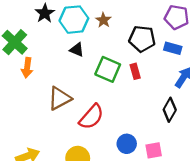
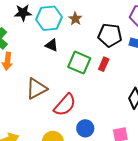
black star: (45, 13) -> (23, 13), turned 30
red rectangle: (135, 71) -> (104, 64), turned 40
blue circle: (127, 144) -> (85, 128), moved

